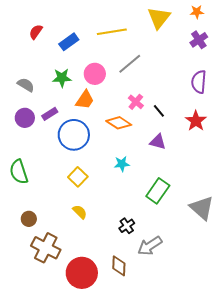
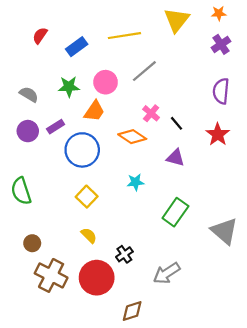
black cross: (127, 226) -> (124, 254), moved
brown diamond: (119, 266) -> (132, 311), moved, turned 70
red circle: (82, 273) -> (97, 278), moved

